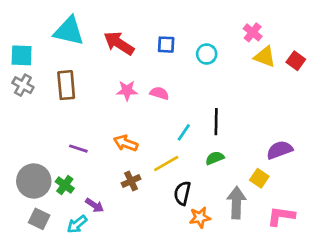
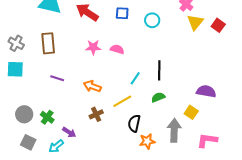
cyan square: (22, 55) -> (15, 69), moved
yellow triangle: (265, 57) -> (195, 22), turned 48
purple line: (78, 149) -> (57, 78), moved
purple semicircle: (280, 150) -> (206, 91), turned 30
gray circle: (34, 181) -> (24, 114), size x0.7

